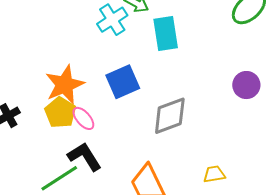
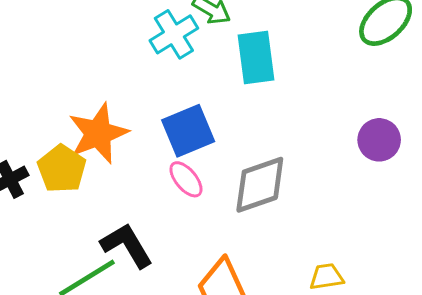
yellow pentagon: (60, 113) -> (62, 169), moved
pink ellipse: (83, 118) -> (186, 179), moved

